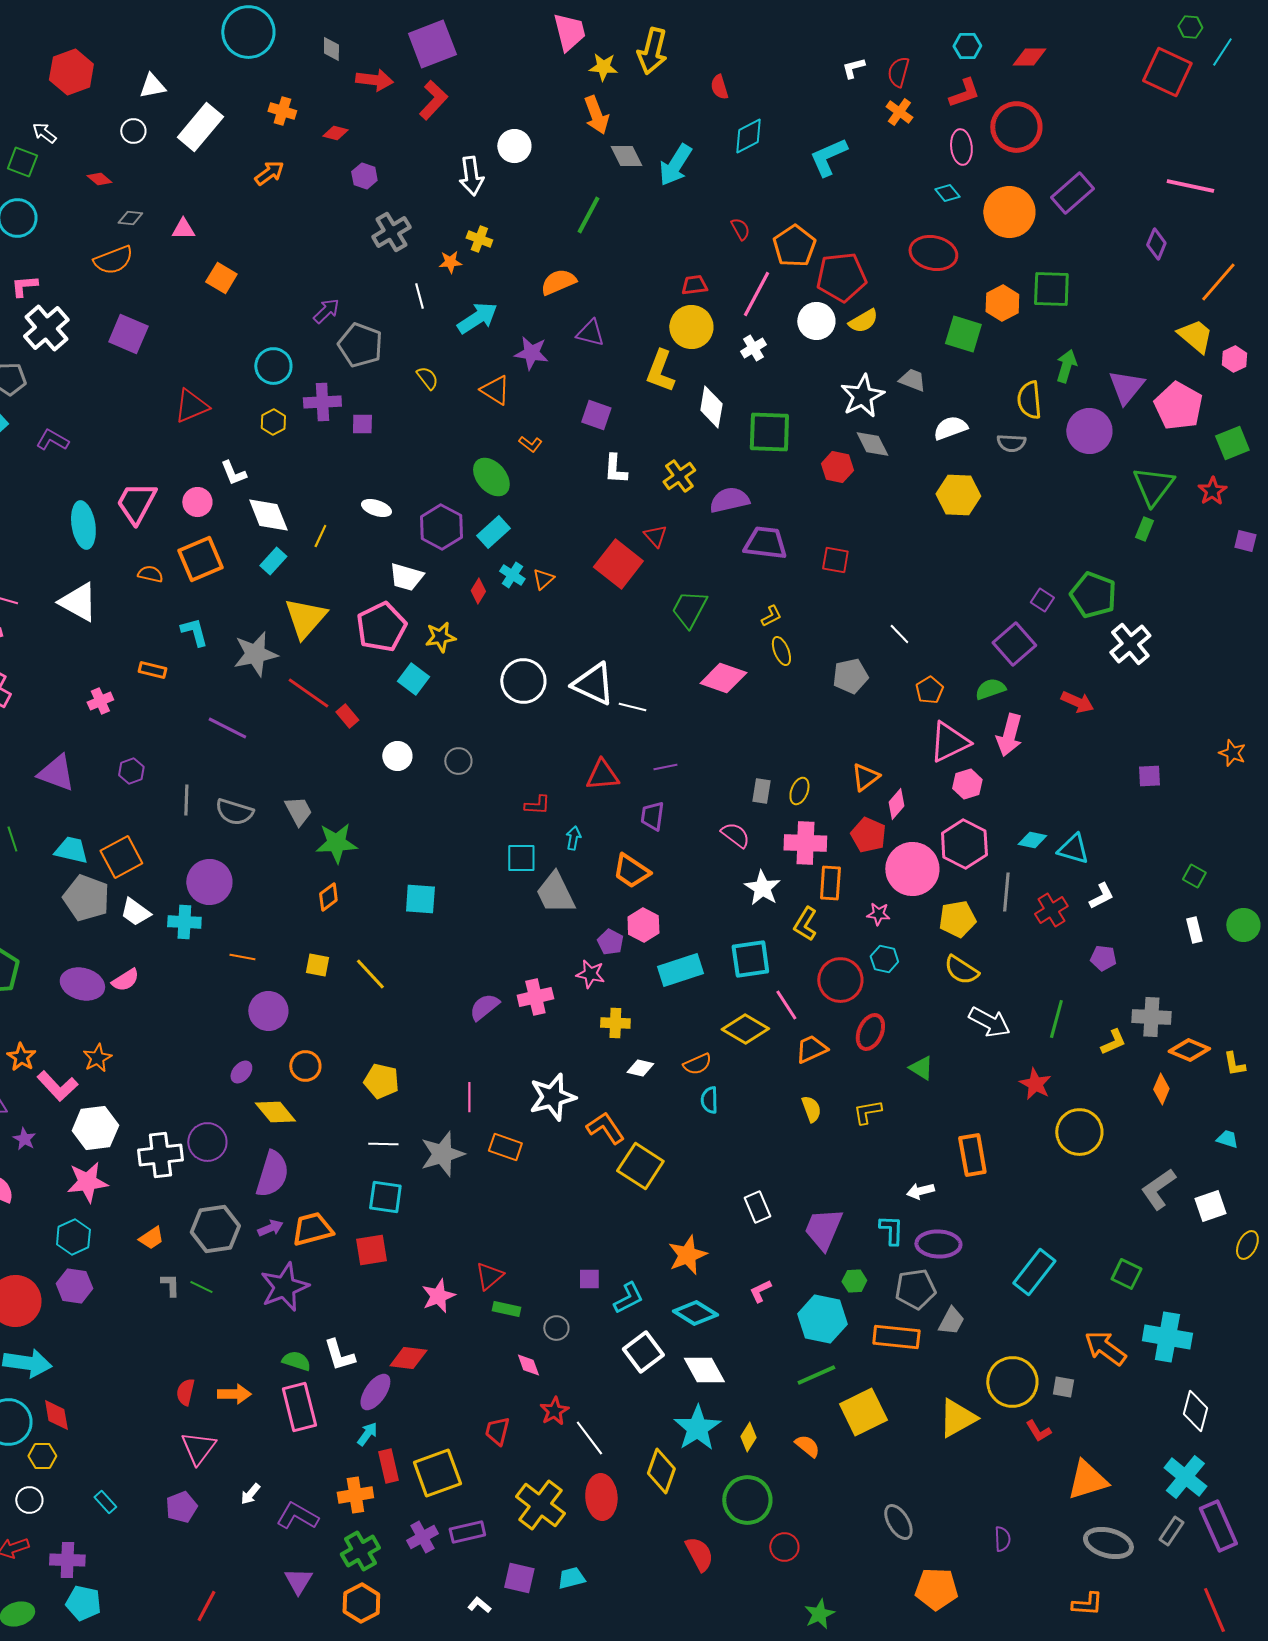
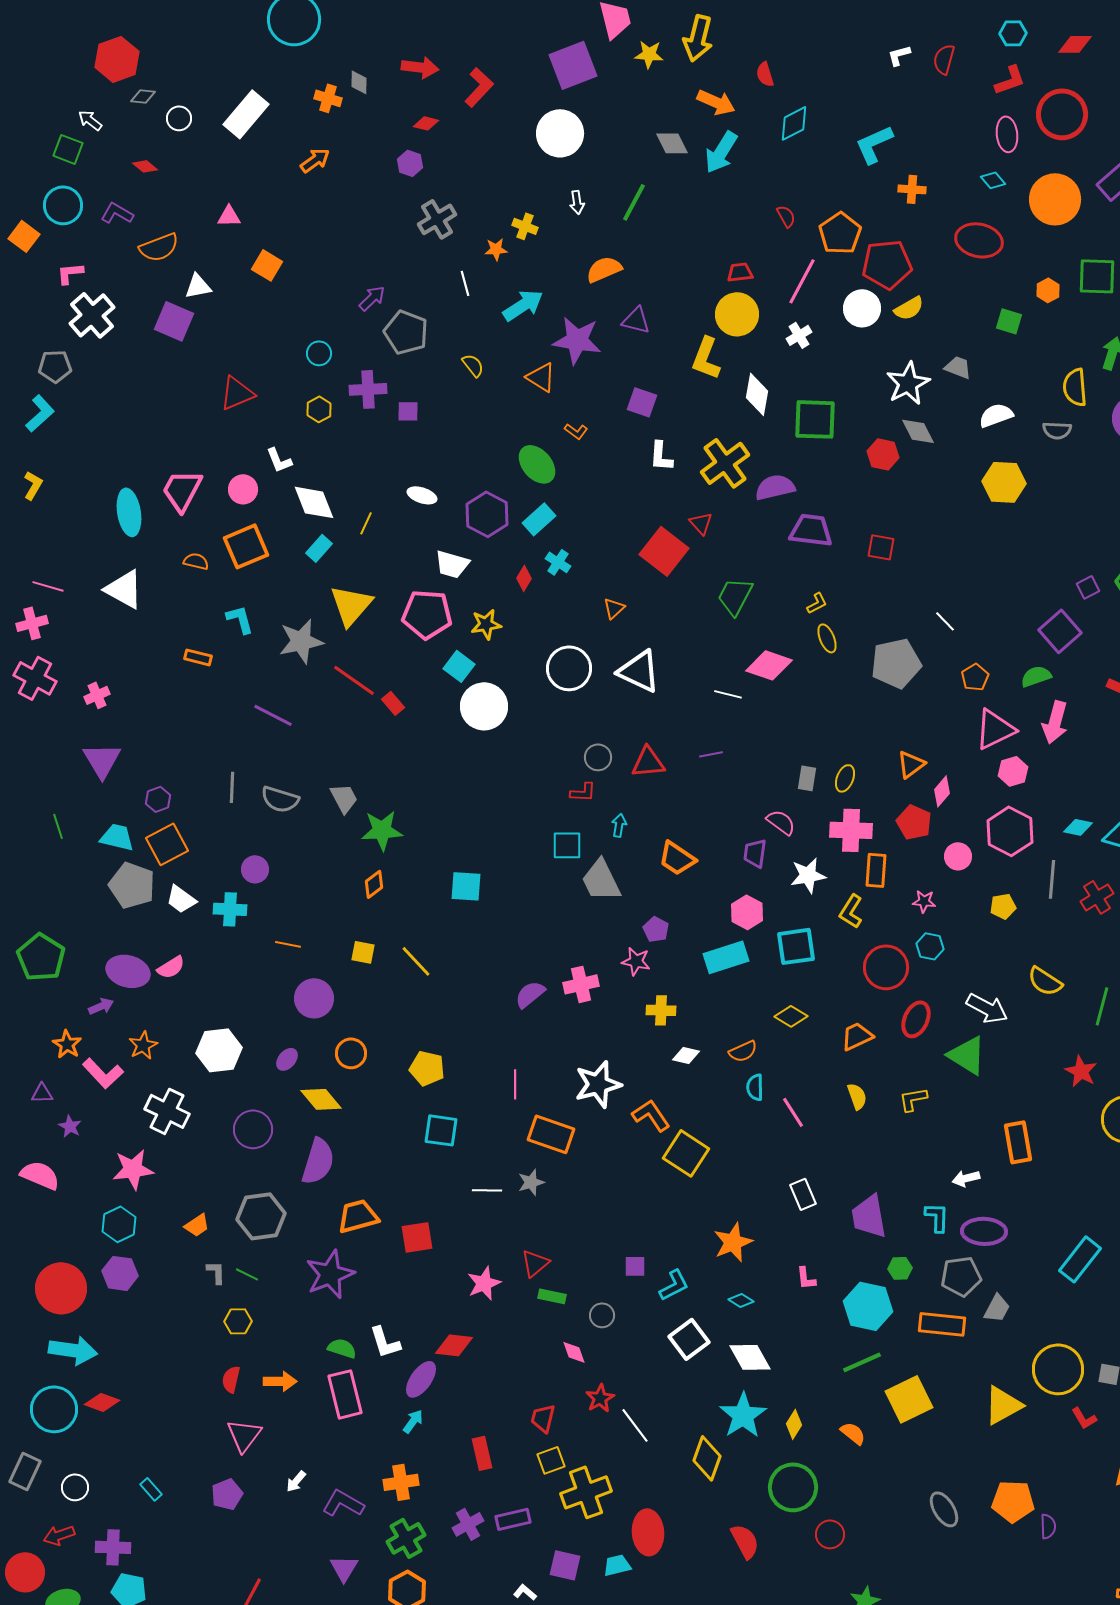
purple square: (432, 44) -> (573, 65), moved
gray diamond: (331, 49) -> (359, 82), moved
white triangle: (152, 86) -> (198, 286), moved
orange cross: (899, 112) -> (912, 189), moved, turned -32
orange arrow: (596, 115) -> (716, 102), moved, turned -45
red diamond: (335, 133) -> (426, 123), moved
white circle: (514, 146) -> (560, 133), size x1.4
white arrow: (471, 176) -> (577, 202), moved, size x0.6
gray diamond: (130, 218) -> (143, 96), moved
orange hexagon: (1002, 303) -> (1048, 290), size x0.7
green square: (963, 334) -> (1009, 321), size x0.7
purple star: (531, 353) -> (577, 340), size x1.4
cyan circle: (273, 366) -> (319, 353), size x0.7
purple L-shape: (52, 440) -> (117, 213), moved
yellow cross: (679, 476) -> (725, 463), size x1.5
orange triangle: (543, 579) -> (614, 608), moved
purple square: (1042, 600) -> (1088, 587), turned 30
pink pentagon: (381, 627) -> (427, 614), turned 30
gray pentagon: (850, 676) -> (896, 663), size x1.4
pink cross: (100, 701) -> (97, 695), moved
white line: (632, 707) -> (728, 694), moved
white circle: (397, 756) -> (484, 706), moved, size x1.6
gray circle: (458, 761) -> (598, 757), moved
purple hexagon: (131, 771) -> (158, 799), moved
purple triangle: (56, 773) -> (102, 760), turned 39
purple trapezoid: (652, 816) -> (755, 853), moved
pink circle: (912, 869) -> (958, 856), size x0.5
purple circle: (209, 882) -> (255, 869), size x0.6
white star: (762, 888) -> (808, 875), turned 30
yellow pentagon: (957, 919) -> (1003, 906), size x0.7
pink hexagon: (643, 925) -> (747, 912), moved
yellow semicircle: (961, 970) -> (1045, 981), moved
pink line: (786, 1005) -> (793, 1112), moved
white arrow: (989, 1022) -> (987, 1008), moved
yellow diamond: (745, 1029) -> (791, 1016), size x0.7
green triangle: (921, 1068) -> (967, 1055), size x1.6
white hexagon: (95, 1128) -> (219, 1050), moved
white line: (383, 1144) -> (487, 1190), moved
orange rectangle: (505, 1147) -> (551, 1134), size x1.4
gray star: (442, 1154) -> (531, 1182), moved, size x0.6
white cross: (160, 1155) -> (167, 1111), moved, turned 33
cyan square: (385, 1197) -> (441, 1130), moved
purple arrow: (270, 1228) -> (101, 1006), moved
purple trapezoid: (823, 1229) -> (869, 1216), turned -33
pink L-shape: (760, 1291) -> (806, 1278), turned -70
cyan diamond: (695, 1313) -> (741, 1300), size x0.6
red diamond: (56, 1415) -> (102, 1402), turned -60
yellow hexagon: (42, 1456) -> (238, 1321), moved
red rectangle: (388, 1466) -> (482, 1453), moved
yellow square: (437, 1473) -> (551, 1460), moved, size x0.6
red ellipse: (601, 1497) -> (648, 1532), moved
yellow cross: (540, 1505) -> (586, 1492), turned 33
orange pentagon: (936, 1589) -> (1013, 1501), moved

